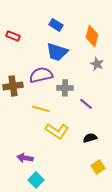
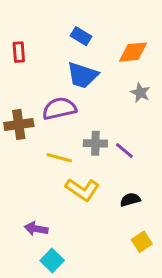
red rectangle: (13, 36) -> (19, 52), turned 64
orange diamond: (92, 36) -> (133, 52), turned 70
gray cross: (65, 88) -> (95, 143), moved

